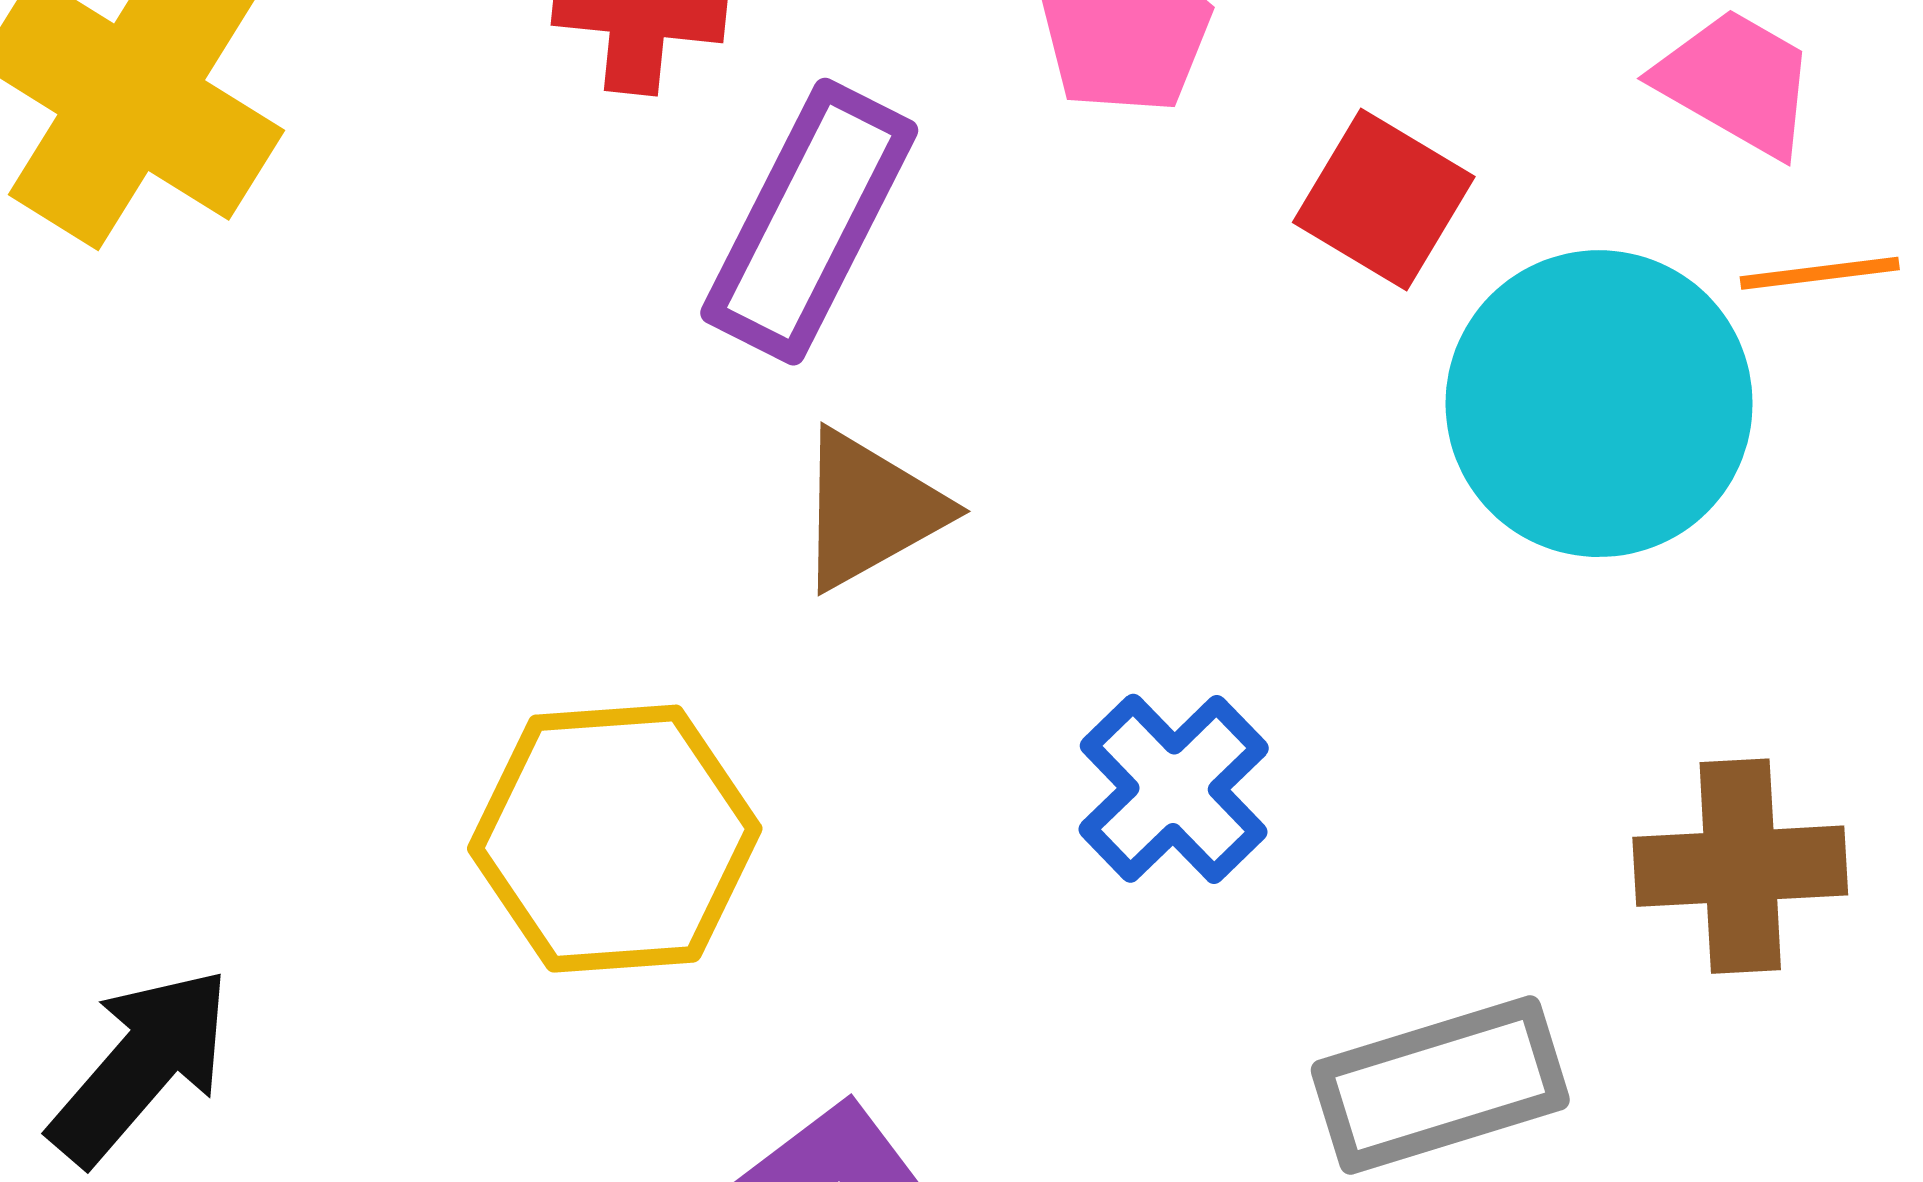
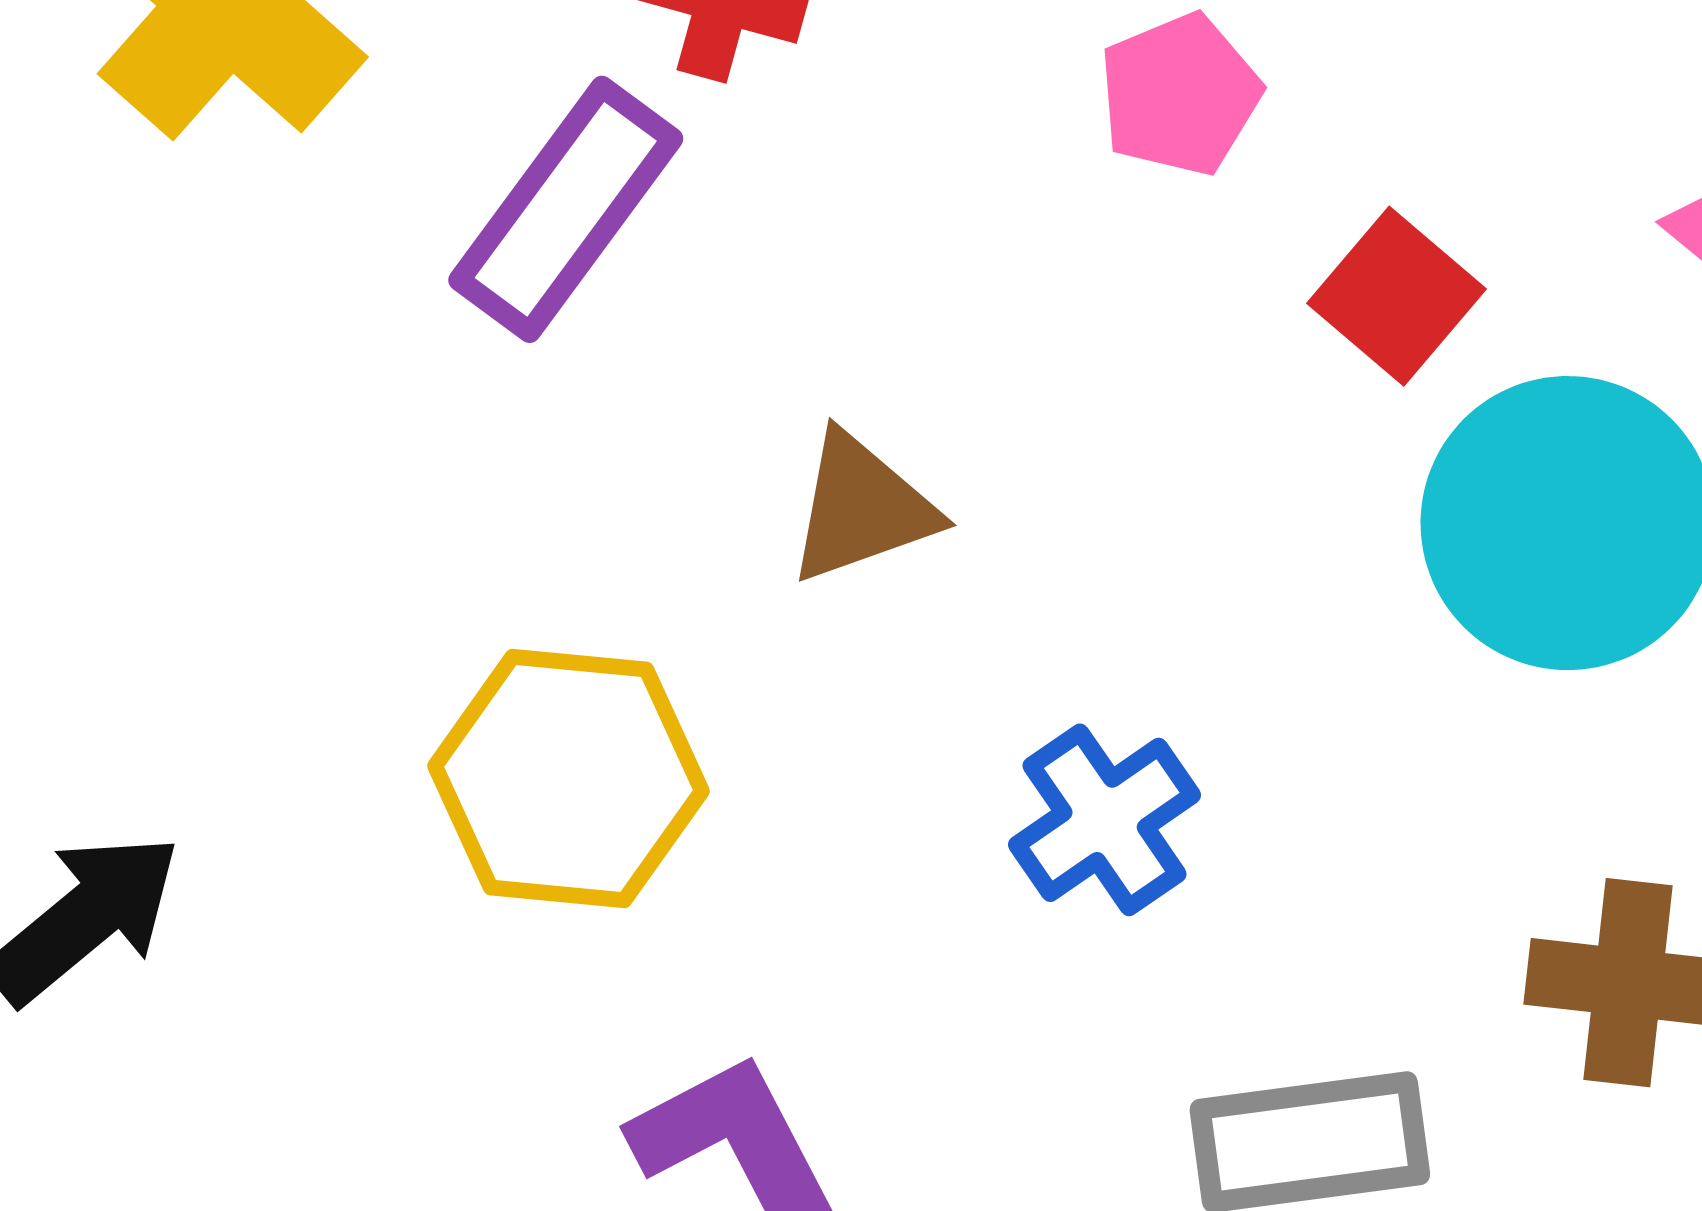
purple rectangle: (809, 222) -> (566, 209), moved

